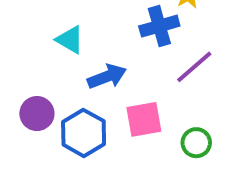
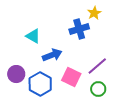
purple line: (194, 67) -> (97, 66), moved
pink square: (144, 119) -> (71, 77), turned 36

